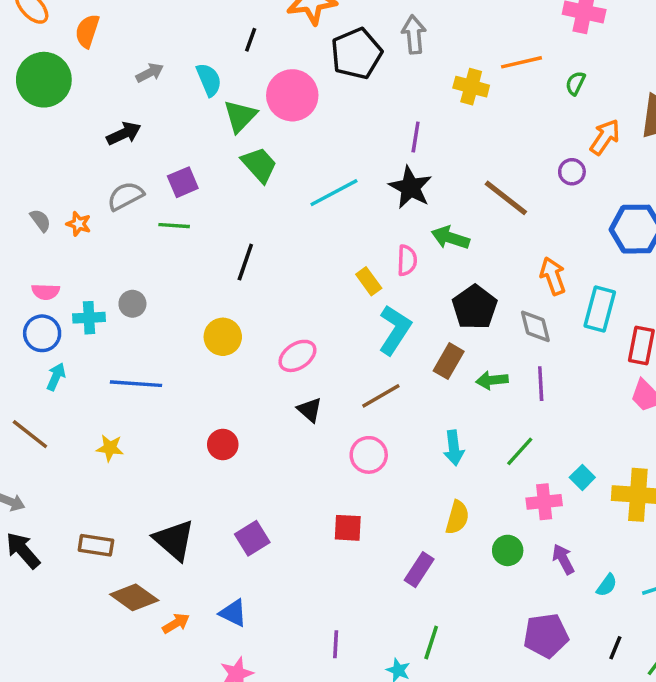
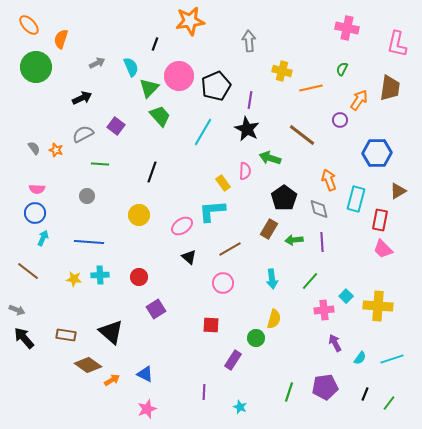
black pentagon: (357, 54) -> (216, 86), moved
orange line: (522, 62) -> (311, 88), moved
purple square: (183, 182) -> (116, 126), turned -30
cyan line: (334, 193) -> (203, 132), turned -32
green line: (174, 226) -> (100, 164), moved
cyan cross: (89, 318) -> (100, 275), moved
cyan L-shape: (395, 330) -> (212, 211), moved, turned -128
purple square: (252, 538) -> (156, 309), moved
green circle: (508, 550) -> (256, 338), moved
purple rectangle: (419, 570) -> (233, 360), moved
green line: (431, 643) -> (289, 392), moved

